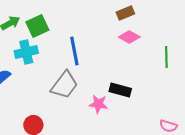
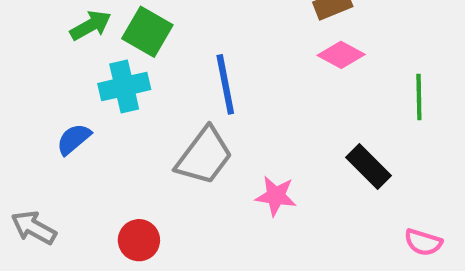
green square: (37, 26) -> (147, 32), turned -35
black rectangle: (120, 90) -> (368, 166), moved, turned 30

